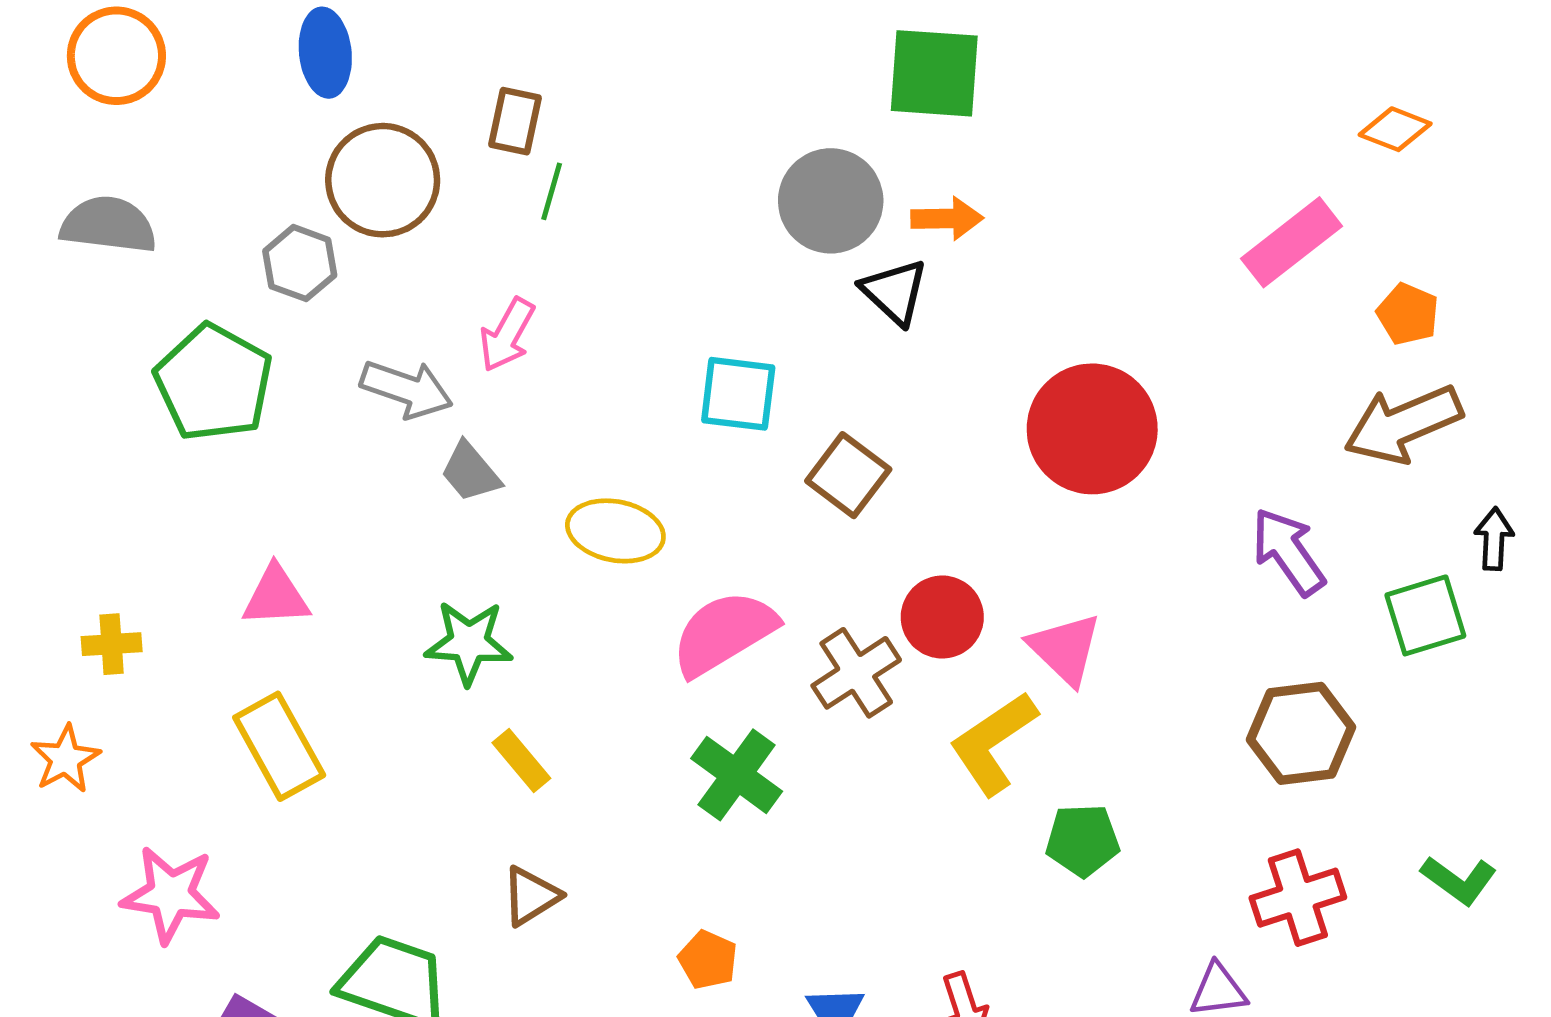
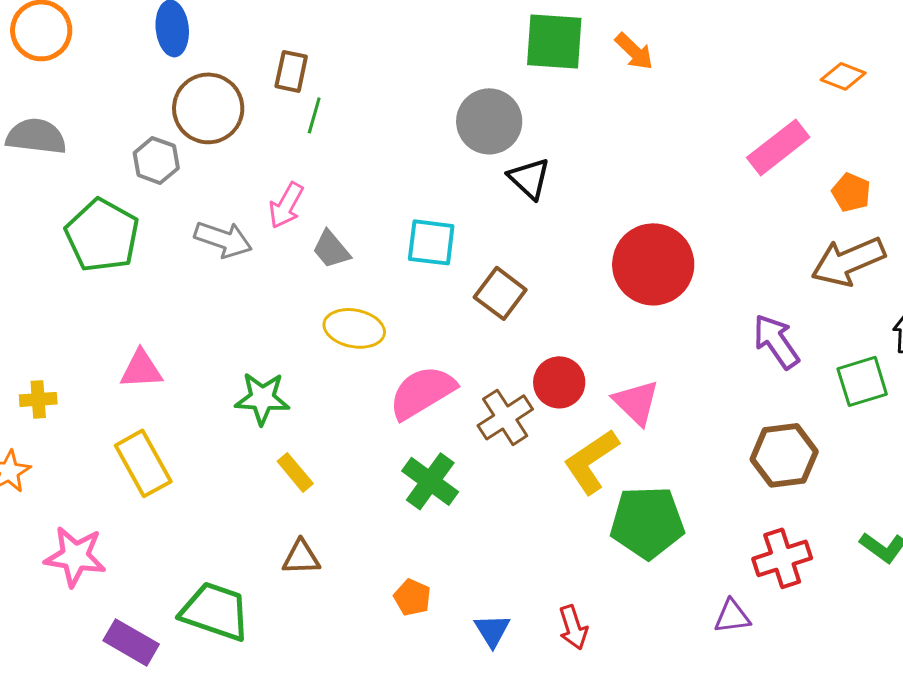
orange arrow: (947, 218) -> (634, 51), moved, turned 45
gray trapezoid: (470, 472) -> (331, 249), moved
green pentagon: (1083, 840) -> (647, 522), size x1.6
brown triangle: (531, 896) -> (301, 557), turned 30

